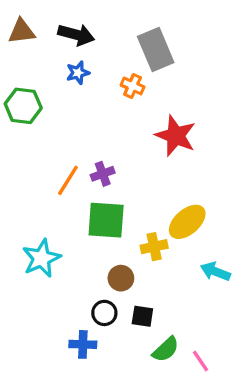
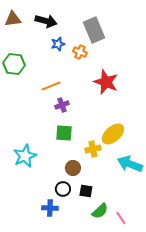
blue star: (78, 73) -> (58, 44), moved
orange line: (68, 180) -> (51, 86), moved, turned 36
green square: (106, 220) -> (64, 133), size x0.7
cyan arrow: (215, 272) -> (130, 164), size x1.4

